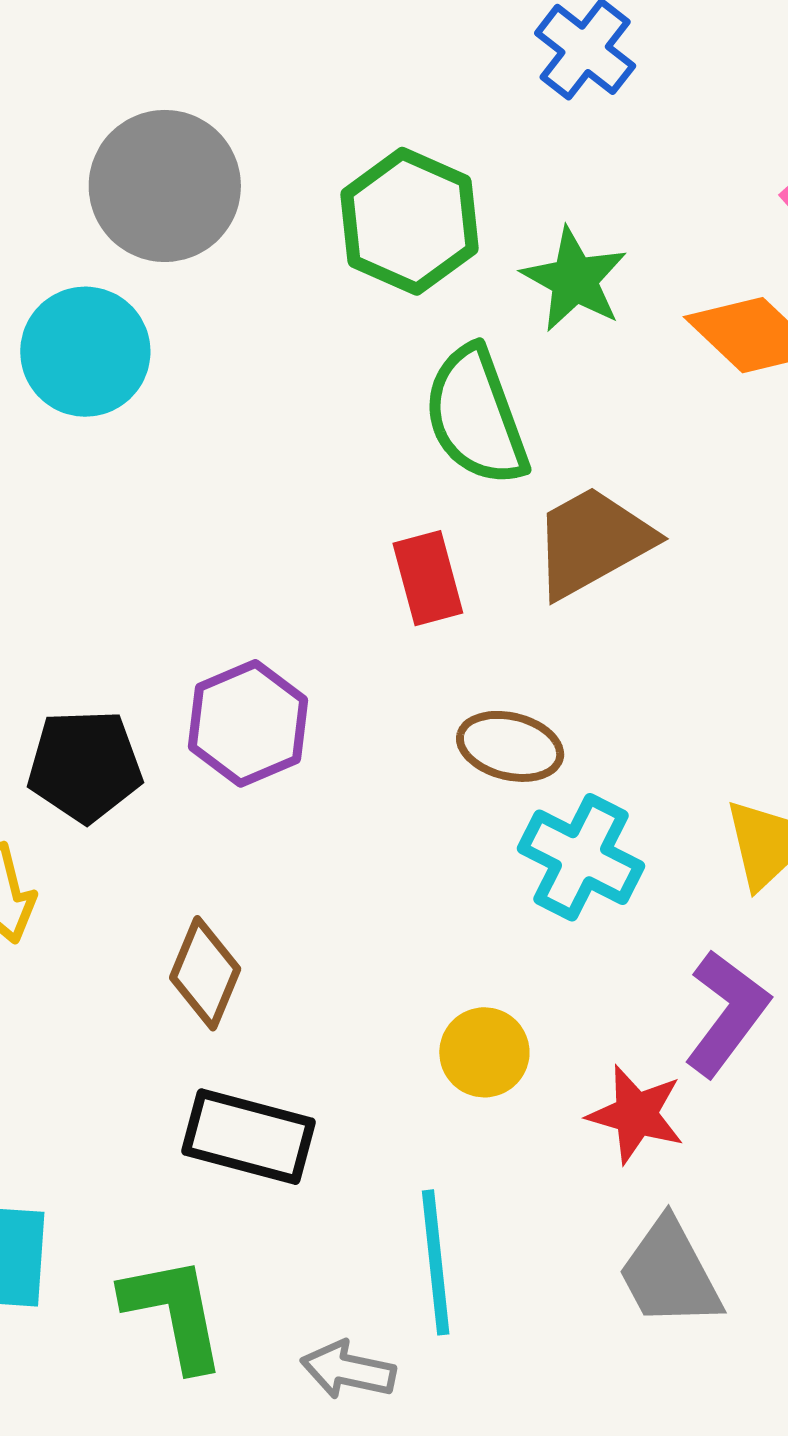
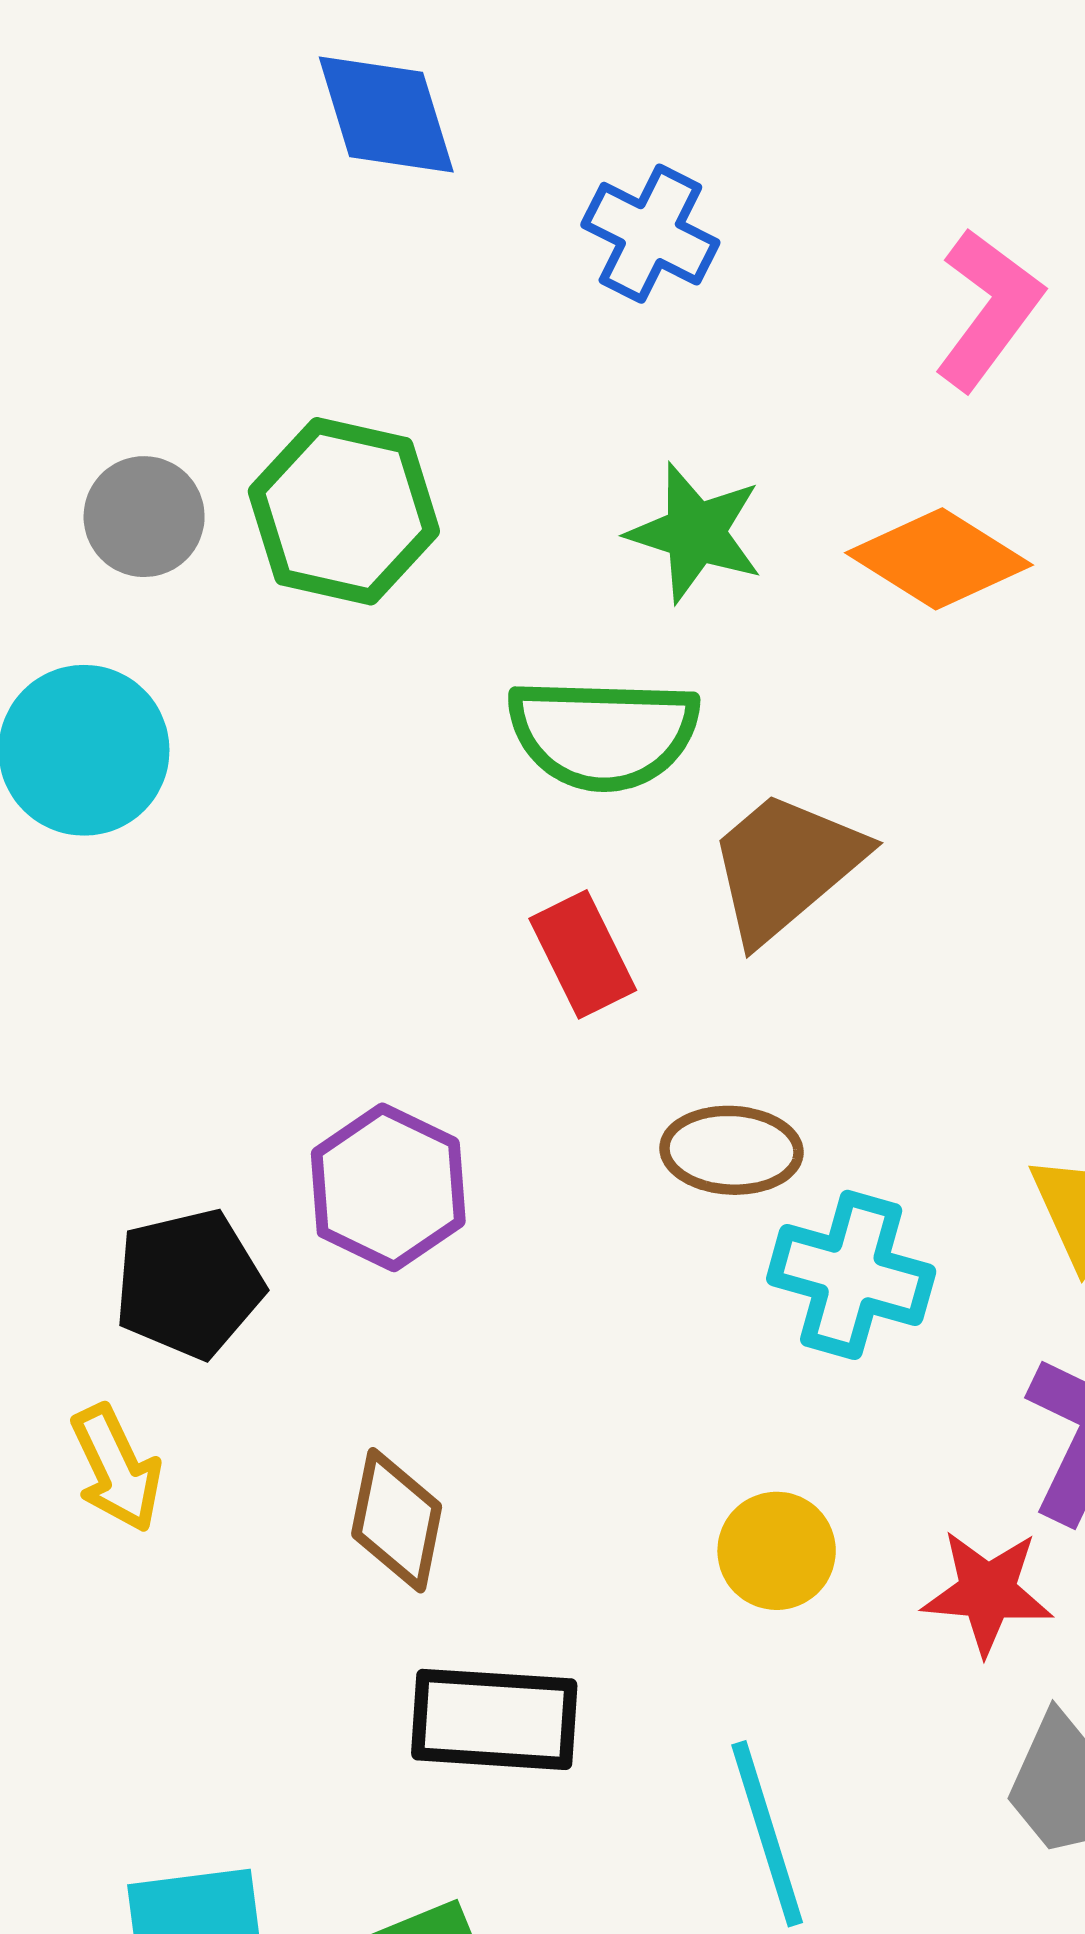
gray circle: (165, 186) -> (144, 517), size x0.6
green hexagon: (409, 221) -> (344, 511), moved
green semicircle: (476, 416) -> (603, 734), turned -57

